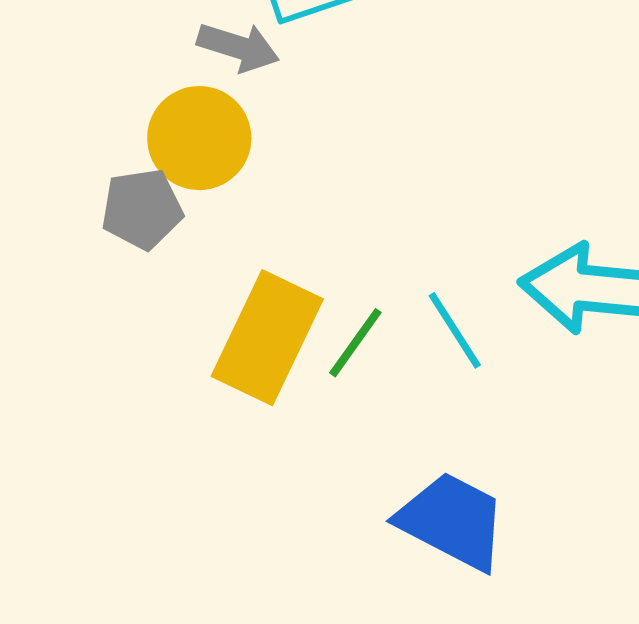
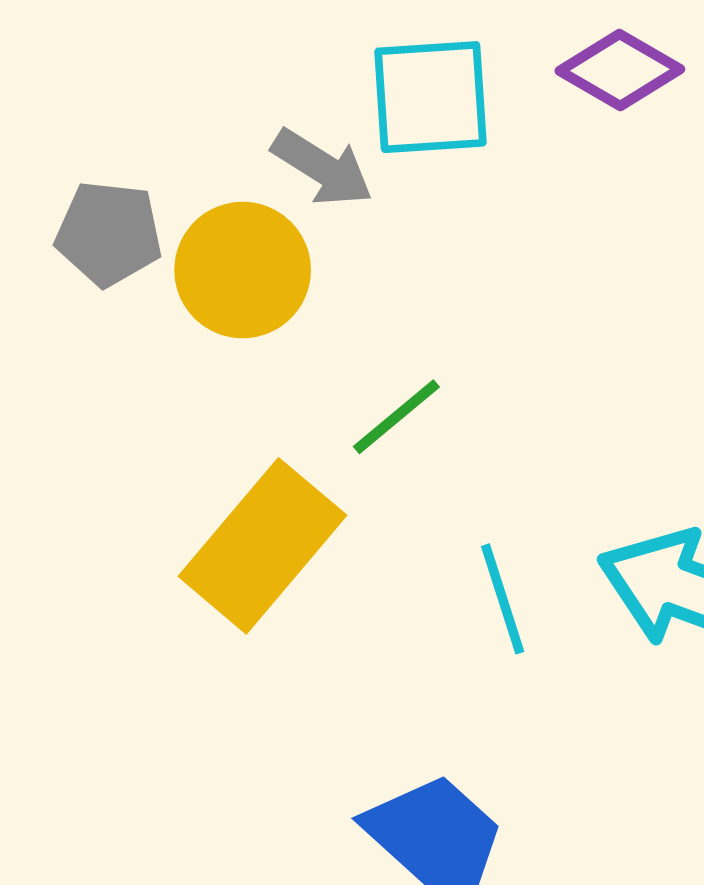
gray pentagon: (142, 209) -> (109, 234), moved
green line: (355, 343) -> (396, 417), moved

